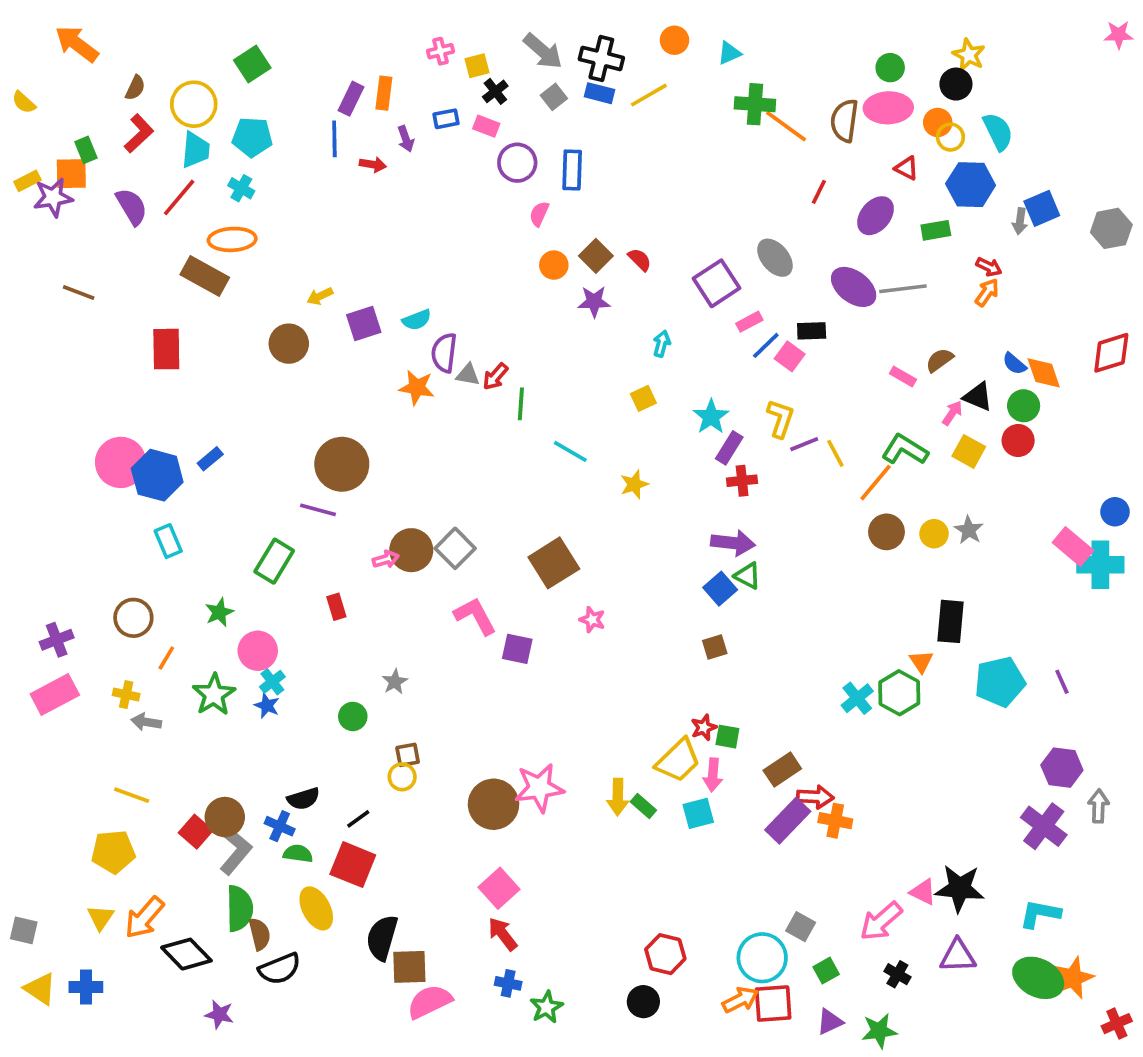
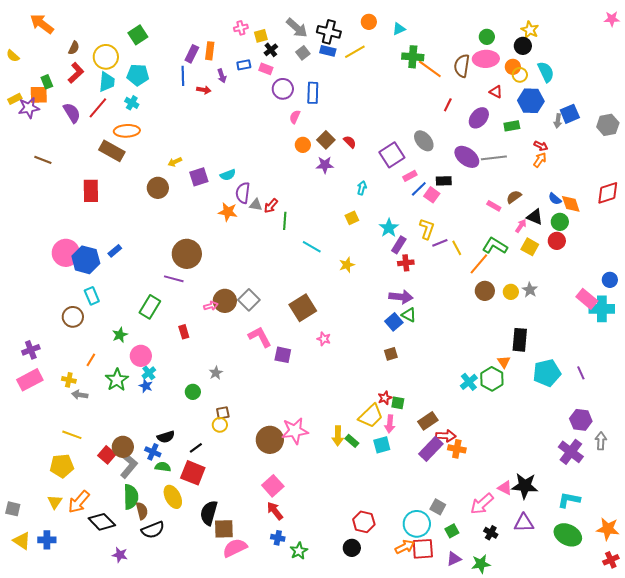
brown circle: (133, 618) -> (73, 317), moved
orange star: (1073, 978) -> (608, 529), moved, turned 30

